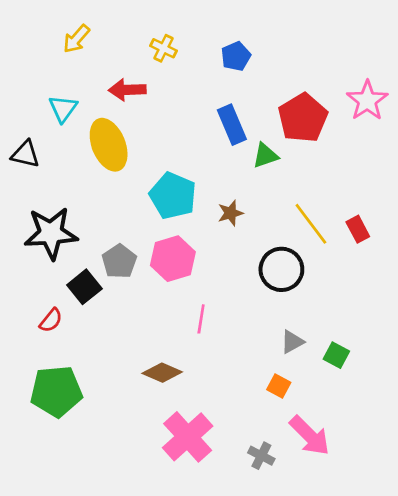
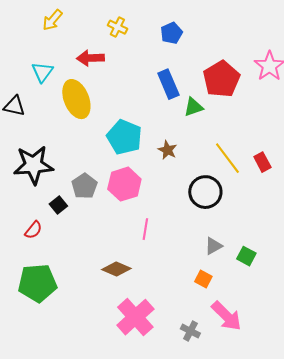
brown star: (231, 213) -> (167, 150), turned -30
black square: (84, 287) -> (58, 205), size x0.7

